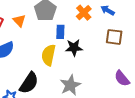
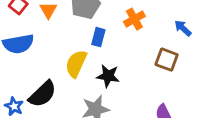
blue arrow: (108, 10) -> (183, 28), moved
black star: (74, 48) -> (108, 76), moved

